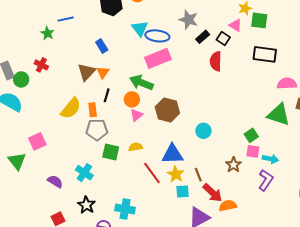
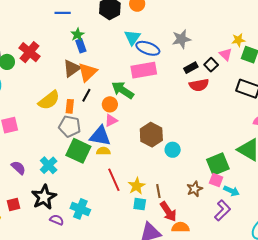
gray star: (189, 20) -> (181, 39), turned 30
green star: (47, 33) -> (77, 35), moved
black rectangle: (203, 37) -> (191, 68), moved
blue rectangle: (102, 46) -> (81, 46), moved
red semicircle: (216, 61) -> (199, 85), turned -114
red cross: (41, 65) -> (29, 52), size x1.5
orange triangle: (103, 72) -> (88, 72), size x1.5
brown hexagon: (167, 110) -> (151, 135), moved
green square: (251, 135) -> (218, 164), size x1.6
green square: (111, 152) -> (78, 151), size x1.4
blue triangle: (172, 154) -> (100, 136), moved
black star: (87, 205) -> (44, 197), size x1.4

